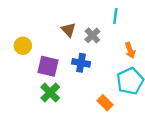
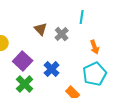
blue cross: (81, 63) -> (52, 69), moved, turned 35
purple square: (48, 66) -> (23, 61), turned 30

